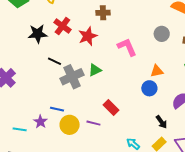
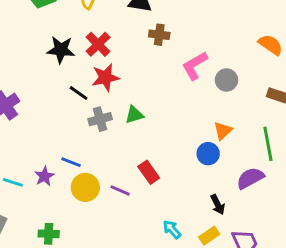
gray circle: (162, 34) -> (226, 80), moved
red star: (88, 36) -> (105, 77), moved
pink L-shape: (127, 47) -> (195, 66), moved, turned -105
orange triangle: (157, 71) -> (223, 131), turned -40
gray cross: (72, 77) -> (100, 119), size x0.7

